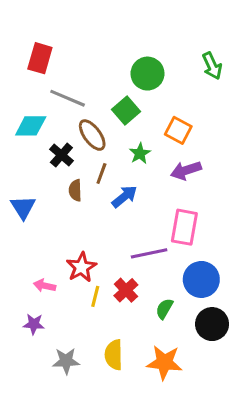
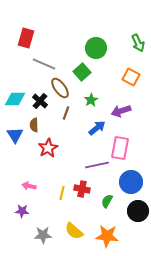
cyan diamond: (31, 126) -> (15, 99), moved
orange square: (178, 130) -> (131, 77), moved
brown semicircle: (75, 190) -> (34, 125), moved
blue arrow: (124, 196) -> (97, 128), moved
red star: (81, 267) -> (48, 148), moved
red cross: (126, 290) -> (82, 189), turned -35
yellow semicircle: (114, 355) -> (74, 231), turned -48

